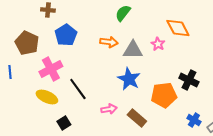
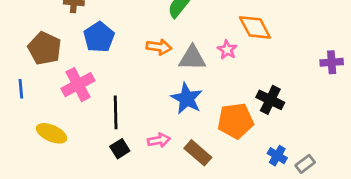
black line: (78, 89) -> (116, 112), turned 35
yellow ellipse: (47, 97) -> (52, 133), moved
black square: (64, 123) -> (120, 149), moved

